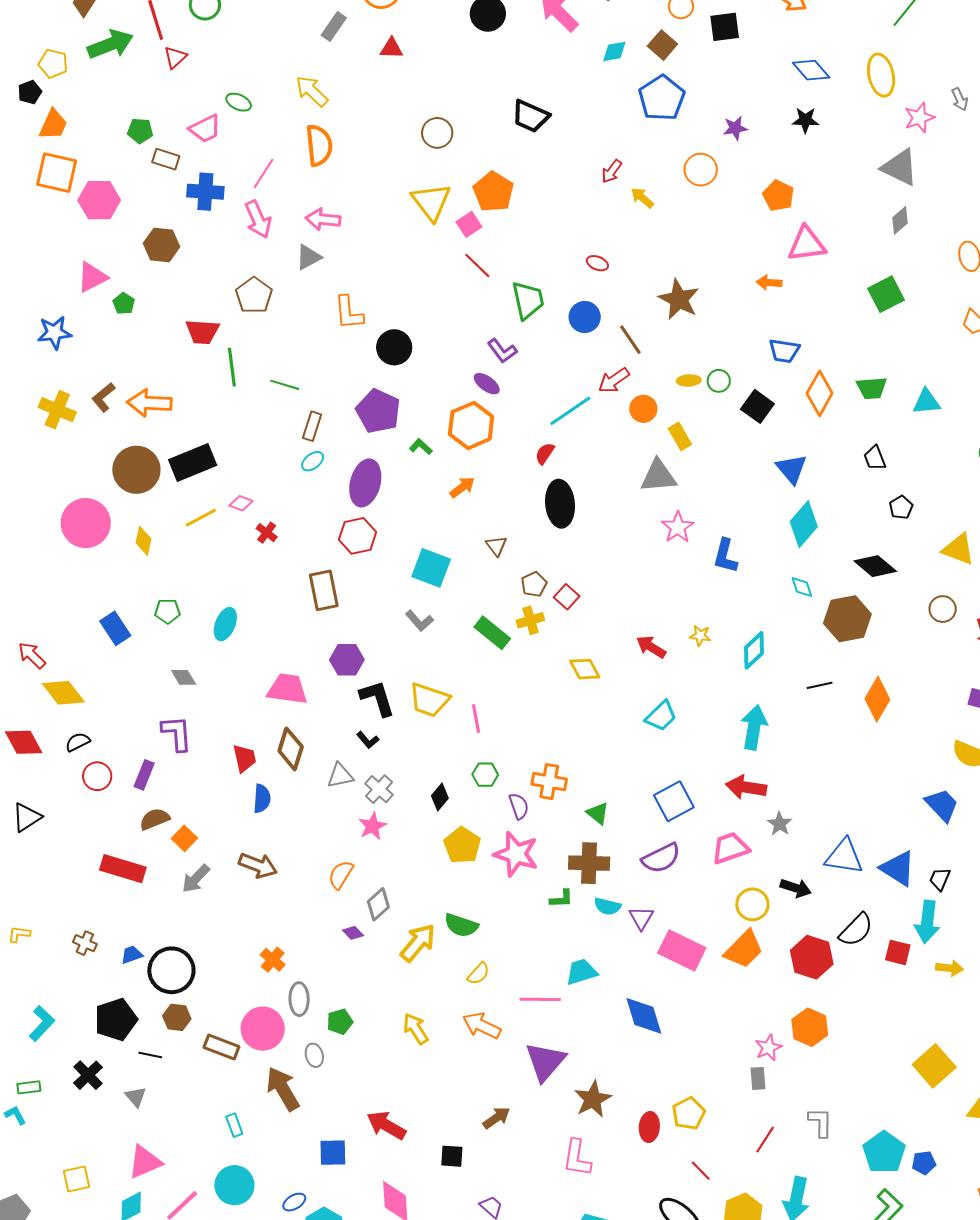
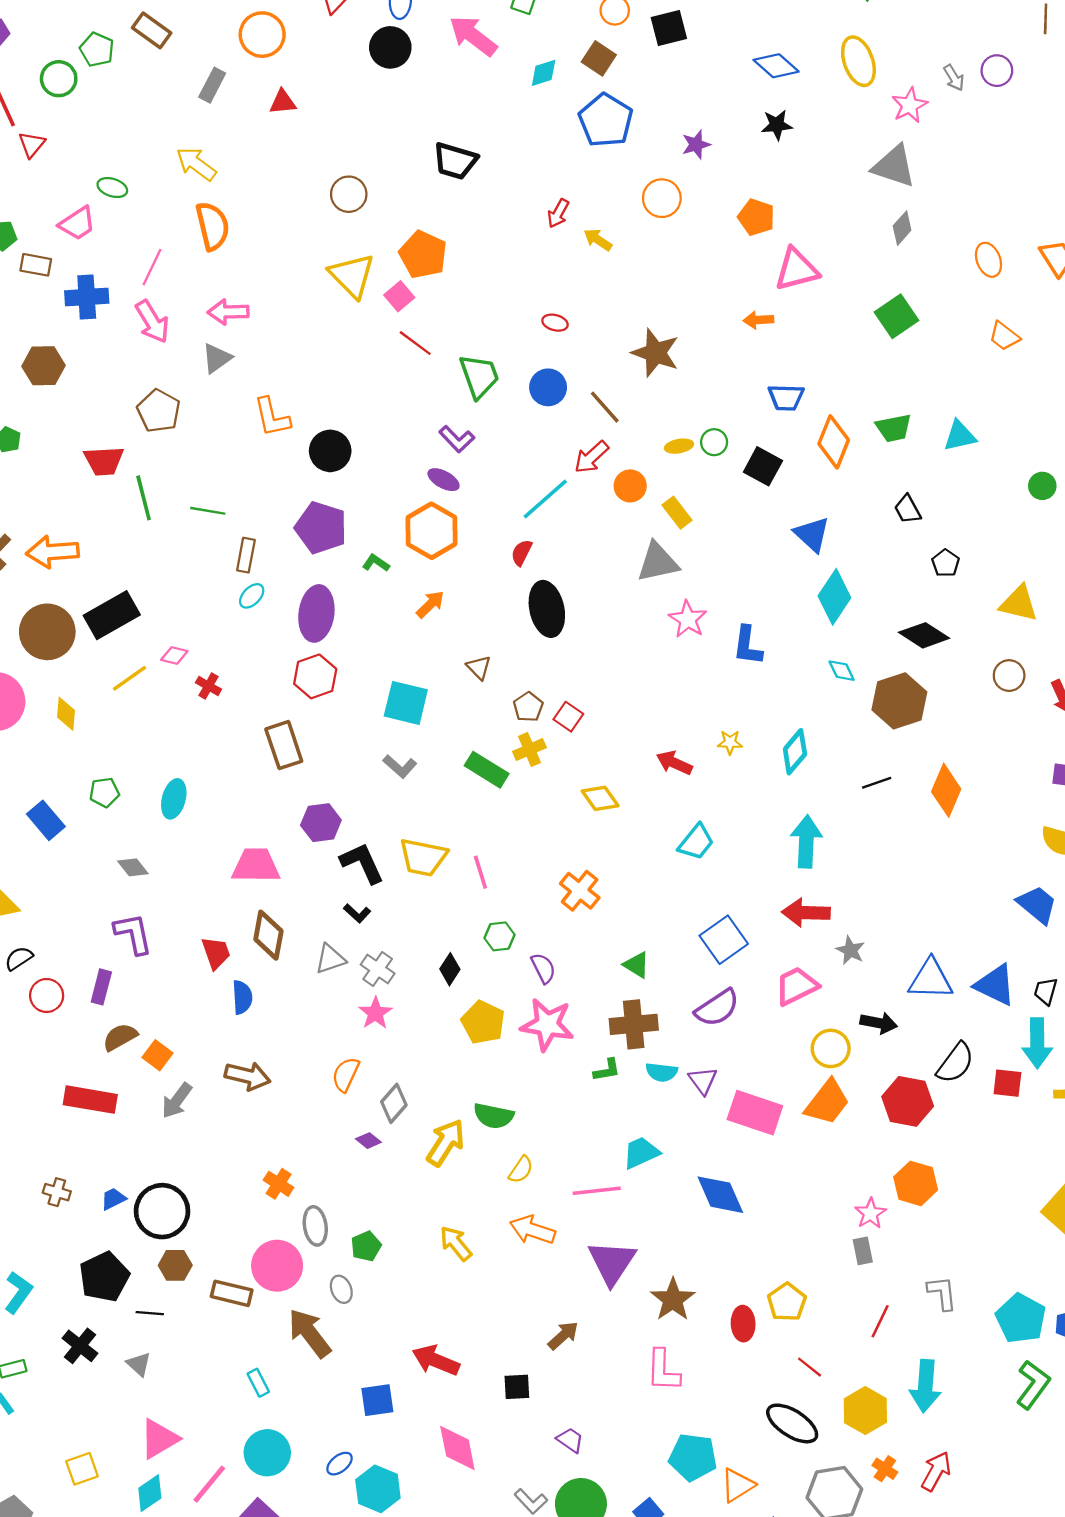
orange cross: (549, 782) -> (580, 891), moved, turned 36

